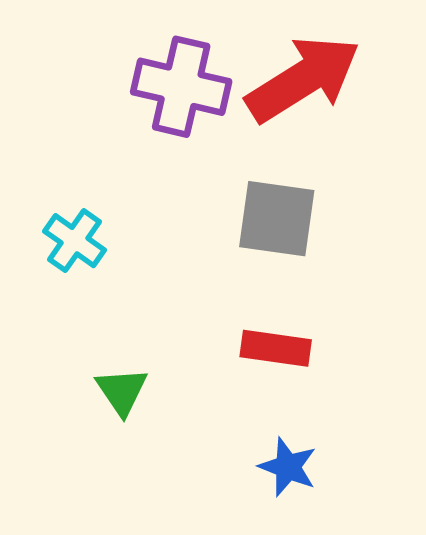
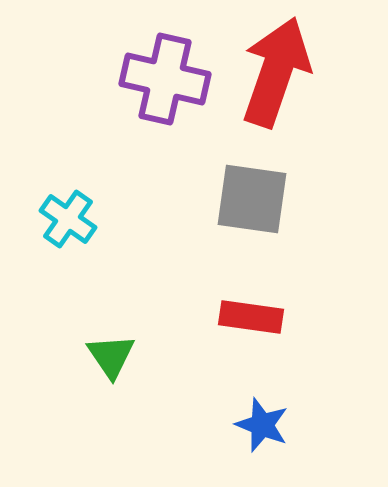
red arrow: (303, 79) -> (276, 72), turned -39

